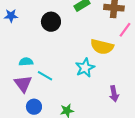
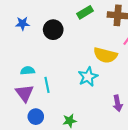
blue star: (11, 16) -> (23, 24), moved
cyan line: (45, 76) -> (47, 85), turned 49

